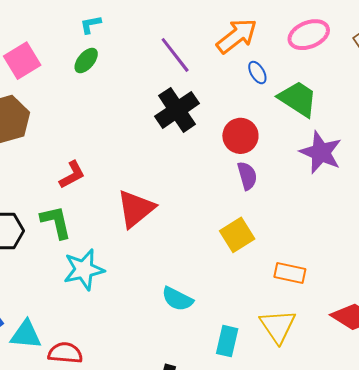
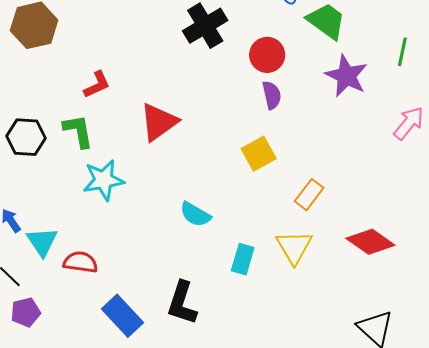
orange rectangle: (290, 273) -> (309, 195), turned -68
cyan triangle: (26, 335) -> (42, 242), turned 48

